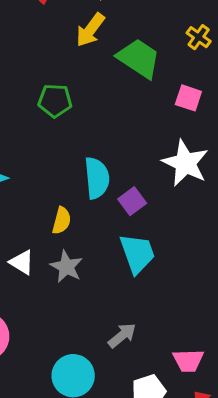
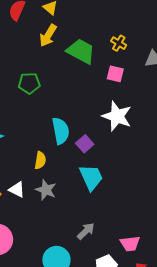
yellow cross: (199, 37) -> (119, 43), moved

